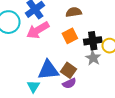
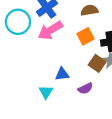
blue triangle: (48, 70) -> (62, 74), size x0.6
brown square: (69, 70) -> (97, 63), moved

